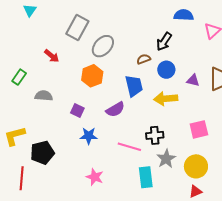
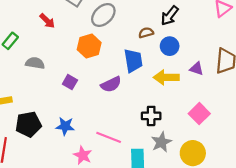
purple triangle: (193, 80) -> (197, 69), moved
pink square: (199, 129) -> (199, 114), turned -36
blue star: (89, 136) -> (65, 126), moved
pink line: (129, 147) -> (109, 137), moved

